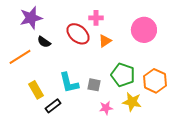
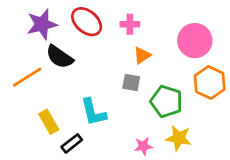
red ellipse: (78, 34) -> (87, 22), moved
black semicircle: (44, 42) -> (60, 57), size x1.5
orange hexagon: (155, 81) -> (210, 83), moved
gray square: (94, 85) -> (131, 83), moved

